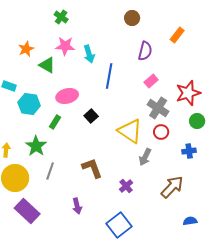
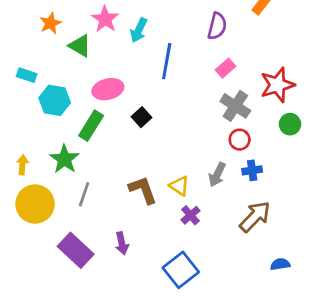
pink star: (65, 46) -> (105, 19), turned 30
cyan arrow: (89, 54) -> (139, 30), turned 42
green rectangle: (55, 122) -> (91, 126), size x1.5
yellow triangle: (130, 131) -> (179, 186), moved, size x0.6
blue cross: (189, 151) -> (252, 170), moved
purple rectangle: (27, 211) -> (76, 250), moved

